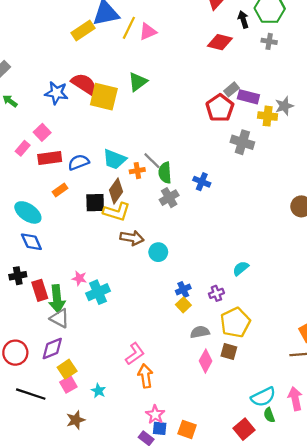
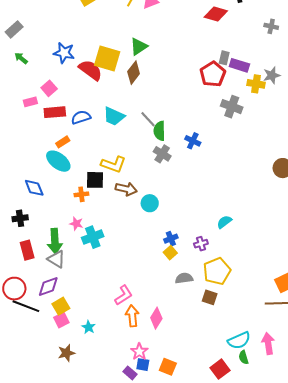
gray cross: (269, 41) -> (271, 26), moved
red semicircle: (84, 84) -> (90, 70), moved
gray rectangle: (231, 89) -> (224, 58), turned -40
pink rectangle: (23, 148) -> (30, 102), turned 32
orange cross: (137, 171) -> (81, 194), moved
brown diamond: (116, 191) -> (134, 73), moved
gray cross: (169, 198) -> (162, 154), turned -30
black square: (95, 203) -> (95, 180), moved
cyan ellipse: (28, 212) -> (58, 161), moved
red rectangle: (40, 290) -> (27, 250), moved
pink diamond: (206, 361) -> (156, 318), moved
black line: (31, 394) -> (26, 306), moved

